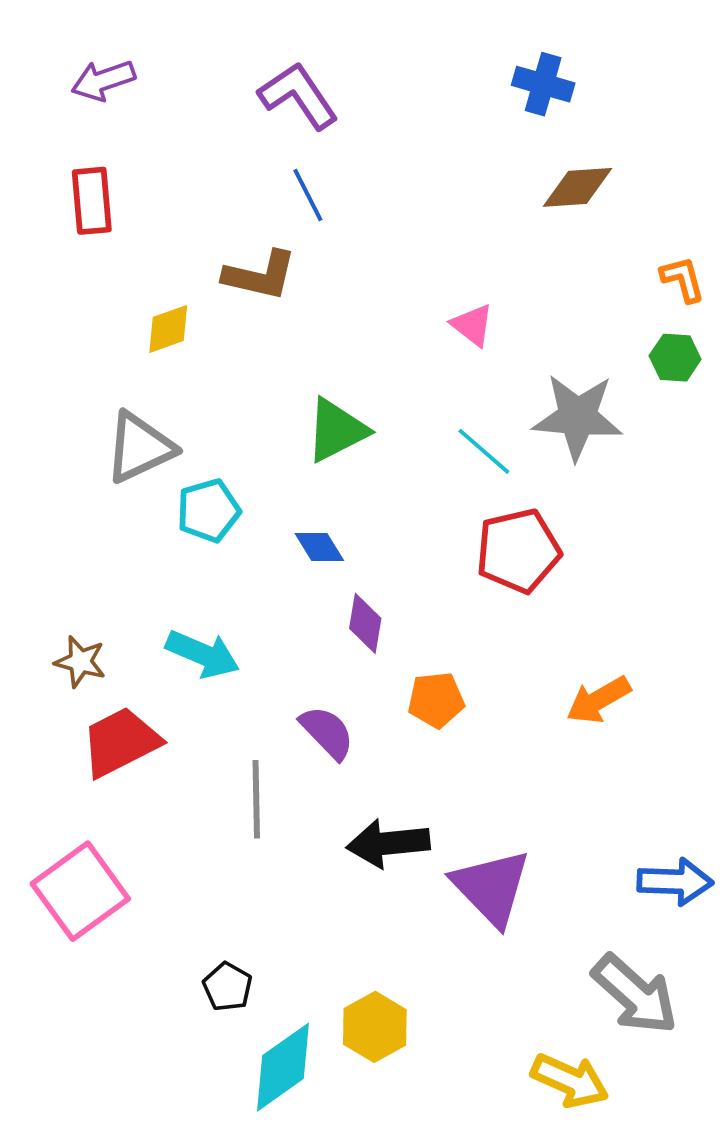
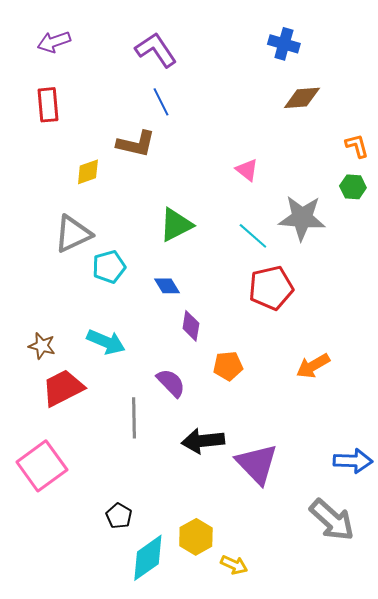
yellow arrow: (570, 1080) -> (234, 565), moved, size x0.7

